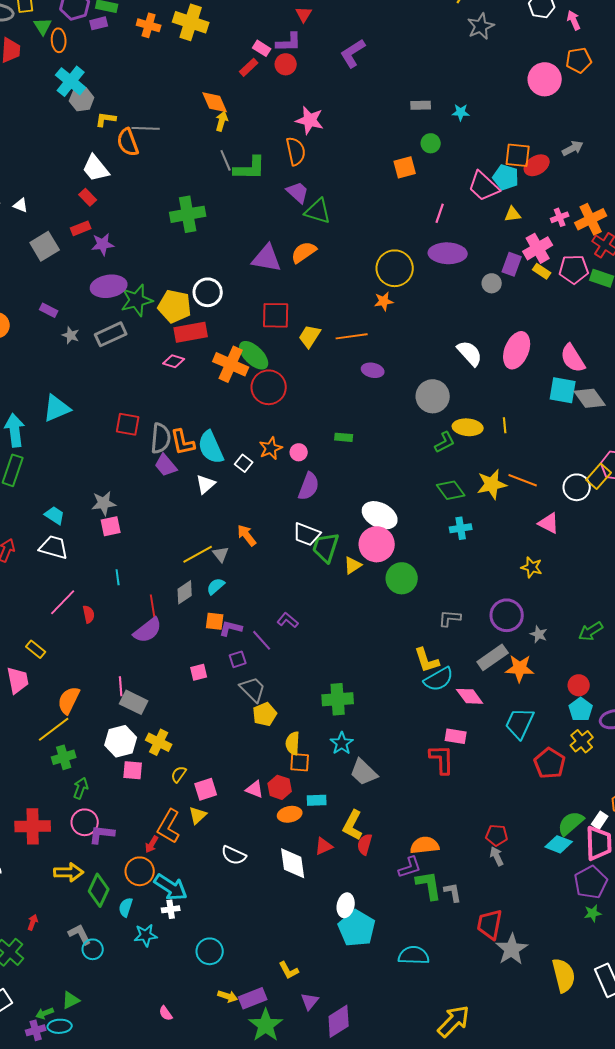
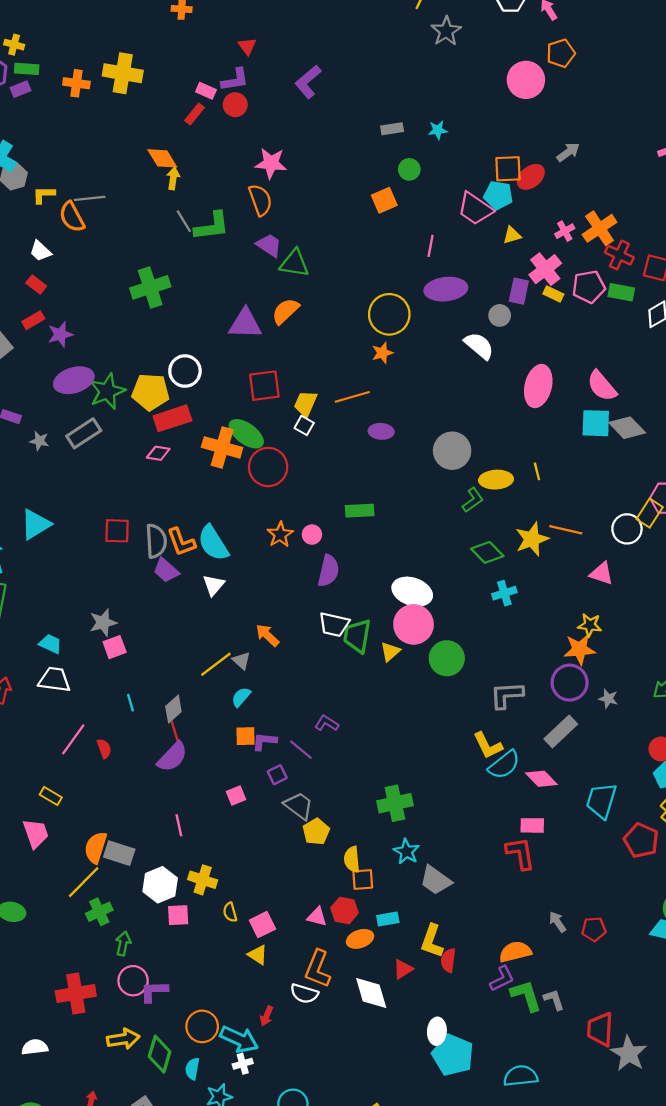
white trapezoid: (96, 168) -> (40, 251), size x0.7
white semicircle: (470, 353) -> (479, 346), moved
green rectangle: (344, 437) -> (360, 511), size x1.4
white square: (244, 463) -> (304, 425), moved
gray diamond: (185, 592) -> (173, 709), moved
gray L-shape: (450, 618) -> (507, 695), size x1.4
orange star: (520, 668) -> (580, 649), moved
pink line: (121, 686) -> (179, 825), moved
gray rectangle: (134, 702) -> (119, 853), moved
yellow semicircle: (179, 774) -> (230, 912), turned -42
yellow triangle: (198, 815) -> (258, 955), turned -36
orange L-shape: (169, 826) -> (318, 969), moved
red arrow: (152, 844) -> (267, 1016), moved
gray arrow: (497, 856) -> (557, 922), moved

